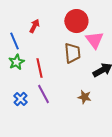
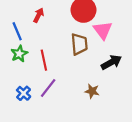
purple line: (43, 94) -> (48, 88), turned 66

